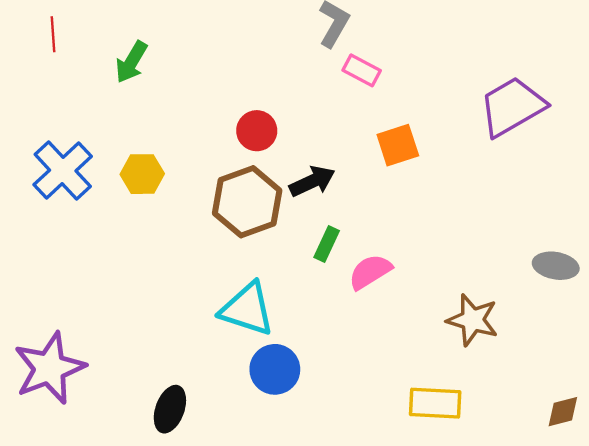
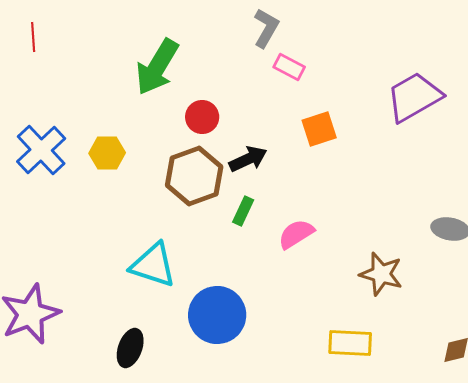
green arrow: (131, 62) -> (157, 67), moved, size x1.6
green rectangle: (327, 244) -> (243, 211), moved
cyan triangle: (247, 309) -> (153, 265), moved
blue circle: (275, 369) -> (217, 315), size x1.4

